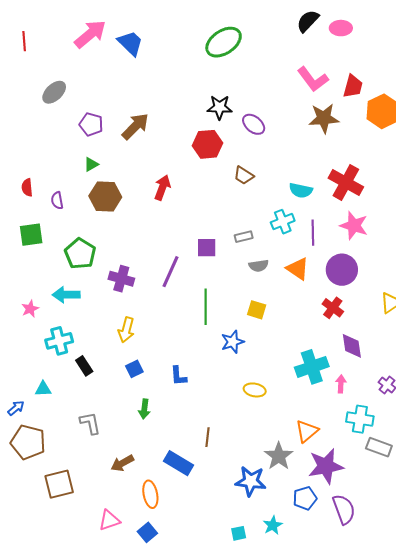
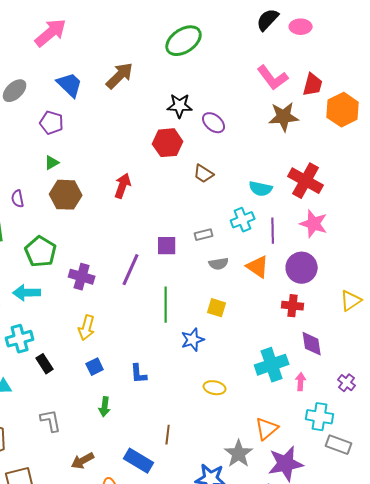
blue trapezoid: (130, 43) -> (70, 85), moved
brown arrow: (135, 126) -> (120, 76), moved
red cross: (333, 308) -> (293, 306), turned -30

